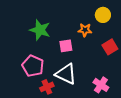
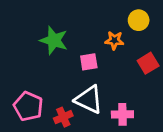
pink pentagon: (33, 66) -> (28, 106), moved
pink cross: (101, 85) -> (122, 114), moved, turned -35

